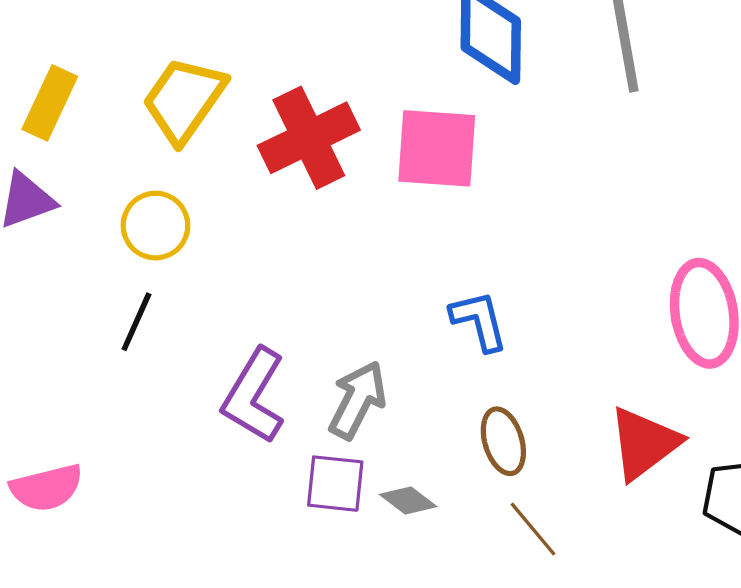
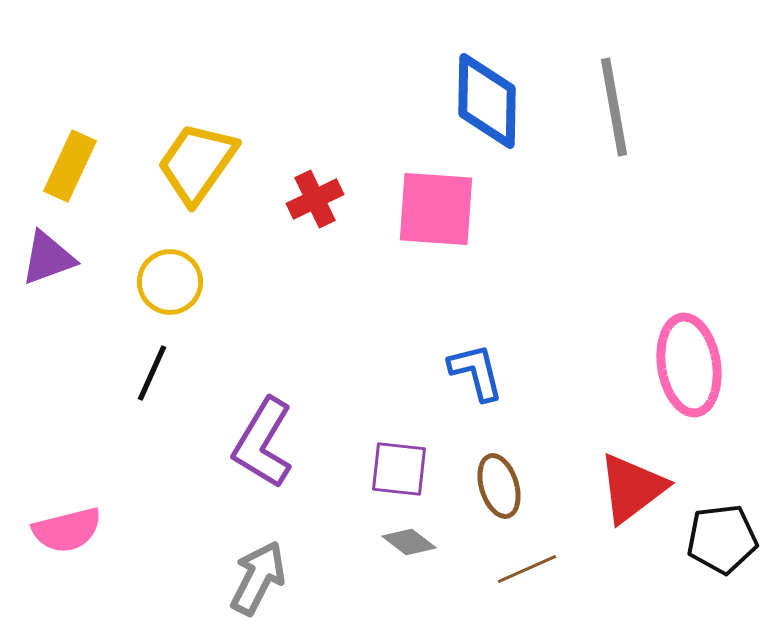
red cross: (309, 138) -> (315, 199), size x0.6
gray arrow: (357, 400) -> (258, 578), moved
purple square: (335, 484) -> (399, 469), moved
brown line: (533, 529) -> (527, 569), turned -74

